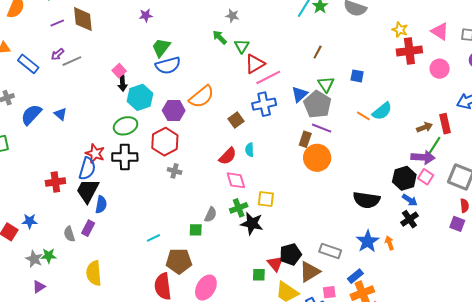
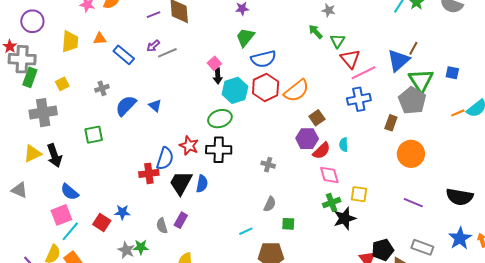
green trapezoid: (161, 48) -> (245, 37), moved
red triangle: (255, 64) -> (350, 59), turned -40
green triangle: (326, 84) -> (421, 81), size x1.5
blue triangle: (299, 94) -> (399, 60), moved, size x1.4
purple hexagon: (174, 110) -> (307, 139), moved
orange line: (363, 116) -> (458, 113), turned -56
brown square: (236, 120) -> (317, 118), moved
purple line: (322, 128) -> (413, 203), moved
brown rectangle: (305, 139) -> (391, 123), moved
red hexagon: (165, 142) -> (266, 88), moved
blue semicircle: (87, 169) -> (165, 159), moved
blue semicircle: (101, 205) -> (202, 184), moved
gray semicircle: (211, 215) -> (270, 204), moved
black star: (252, 224) -> (345, 218), turned -30

